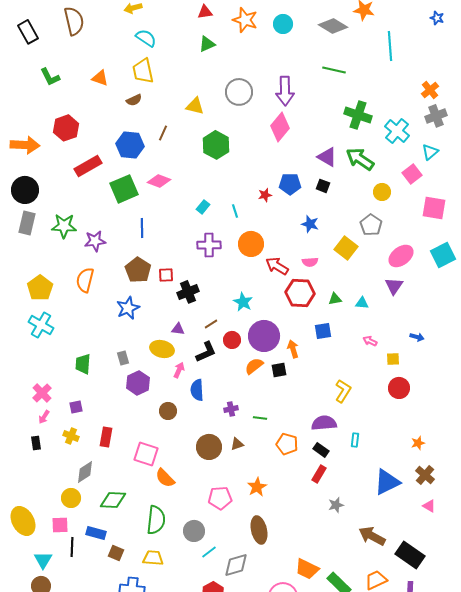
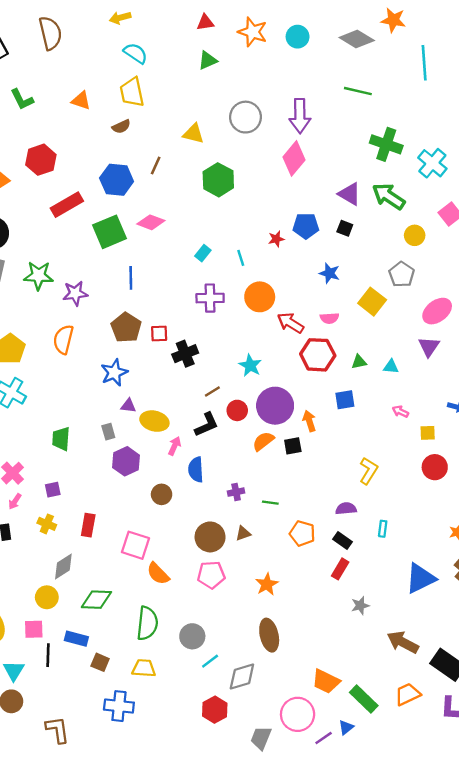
purple triangle: (178, 329) -> (128, 406), moved
purple semicircle: (324, 423) -> (346, 509), size x0.7
pink pentagon: (220, 498) -> (211, 575), moved

